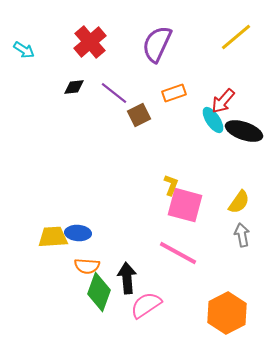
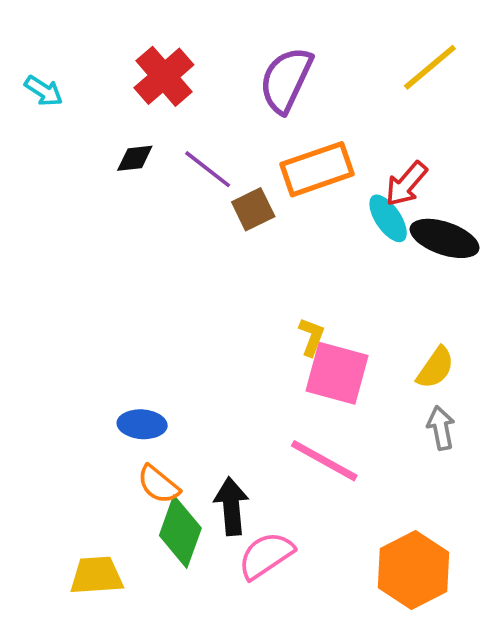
orange rectangle: (174, 93) -> (317, 169), size x1.6
yellow trapezoid: (53, 237) -> (97, 575), moved
orange semicircle: (87, 266) -> (158, 484), turned 35

